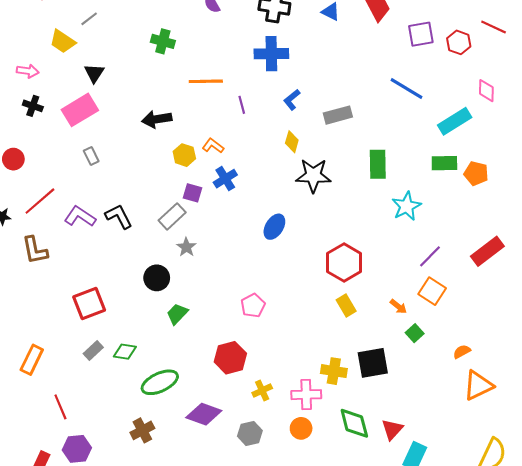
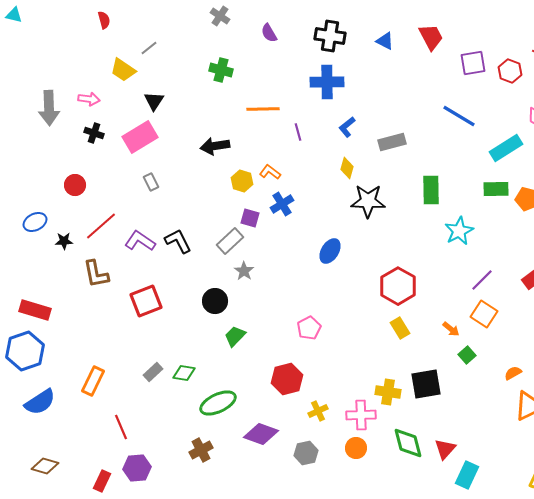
red square: (89, 303) -> (146, 301), moved

